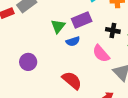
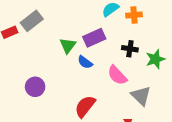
blue semicircle: (73, 41) -> (85, 62), turned 56
red semicircle: (72, 80) -> (85, 106), turned -90

